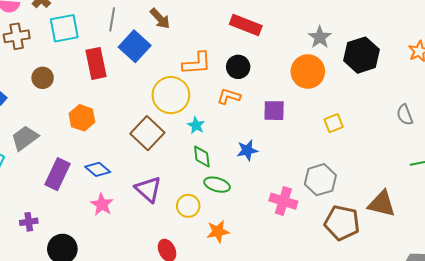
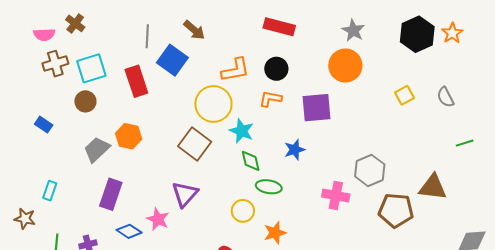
cyan square: (64, 28) -> (91, 68), moved
black hexagon: (362, 55) -> (417, 34), moved
purple square: (274, 111) -> (317, 108), size x1.4
yellow square: (334, 123) -> (404, 95), moved
cyan star: (196, 125) -> (242, 131), size x1.4
gray trapezoid: (25, 138) -> (97, 149), moved
blue diamond: (98, 169) -> (129, 231), moved
purple triangle: (148, 189) -> (185, 194), moved, turned 36

